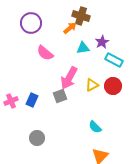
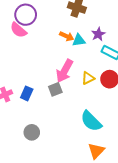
orange arrow: (70, 28) -> (67, 36), moved, turned 64
pink semicircle: (45, 53) -> (18, 30), moved
cyan semicircle: (95, 127) -> (91, 121), size x1.6

